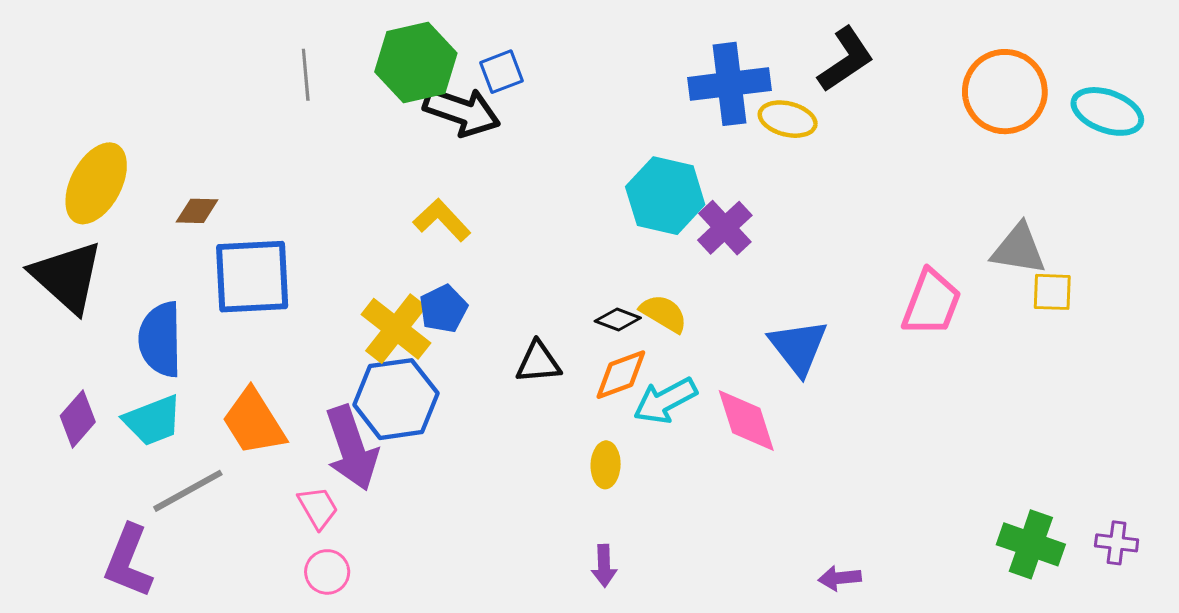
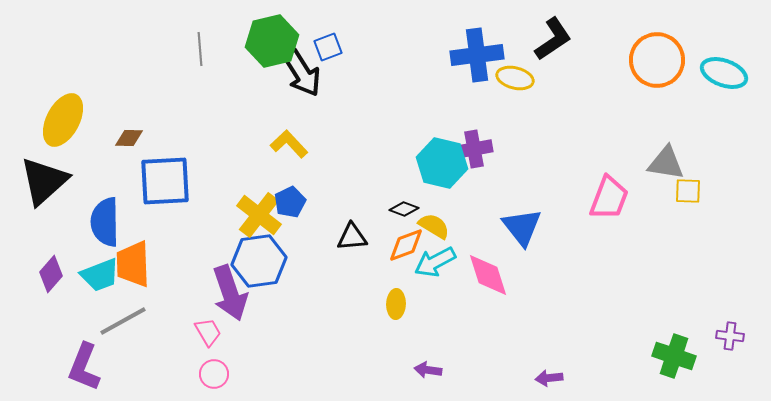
black arrow: (462, 111) -> (302, 73), turned 39
cyan hexagon: (665, 196) -> (442, 163), moved
purple cross: (725, 228) -> (474, 149), turned 33
black triangle: (67, 277) -> (44, 181), turned 36
yellow semicircle: (664, 313) -> (434, 226), moved
orange trapezoid: (254, 422) -> (133, 264), moved, turned 30
purple cross: (1117, 543) -> (730, 336), moved
purple arrow: (604, 566) -> (428, 370), moved, turned 100

